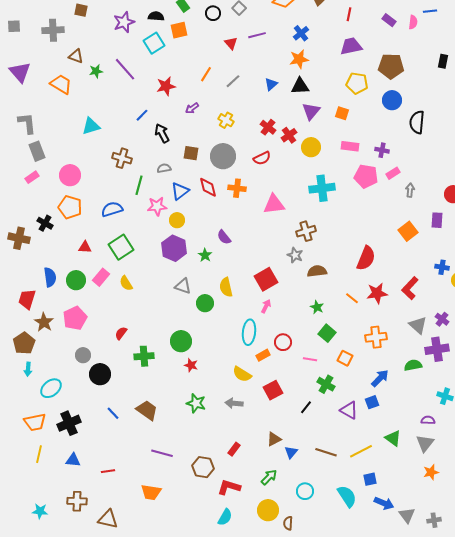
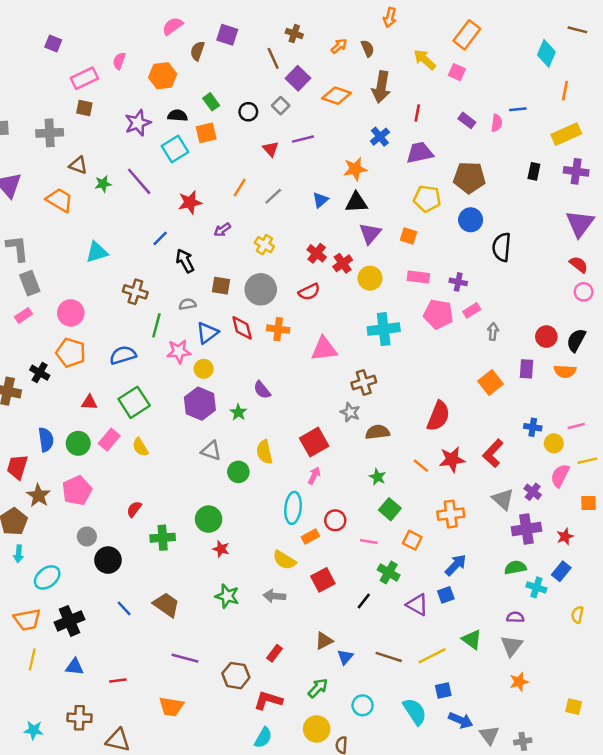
blue cross: (301, 33) -> (380, 137), moved
green semicircle: (413, 365) -> (515, 568), moved

